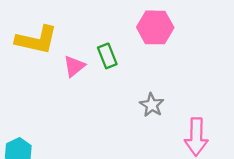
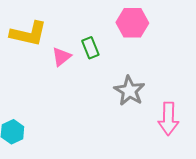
gray star: (152, 105) -> (129, 91), size x1.4

